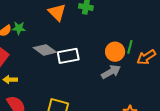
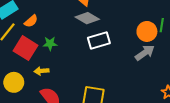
green star: (19, 28) -> (50, 43), moved
gray diamond: (45, 50) -> (87, 18), moved

